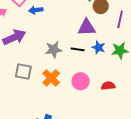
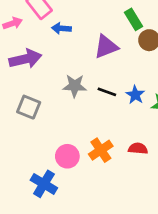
purple triangle: (87, 27) -> (106, 47), moved, turned -30
orange cross: (51, 78) -> (101, 150), moved
pink circle: (81, 81) -> (67, 156), moved

